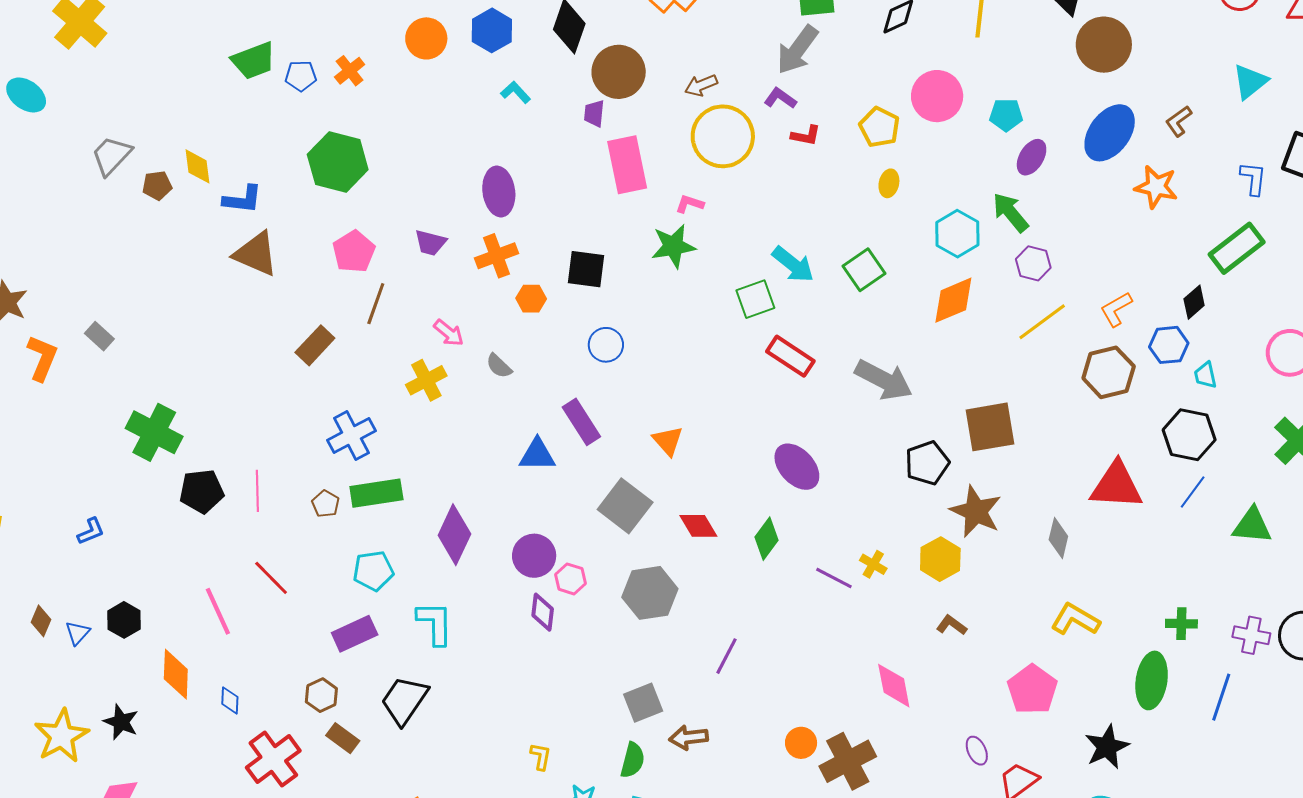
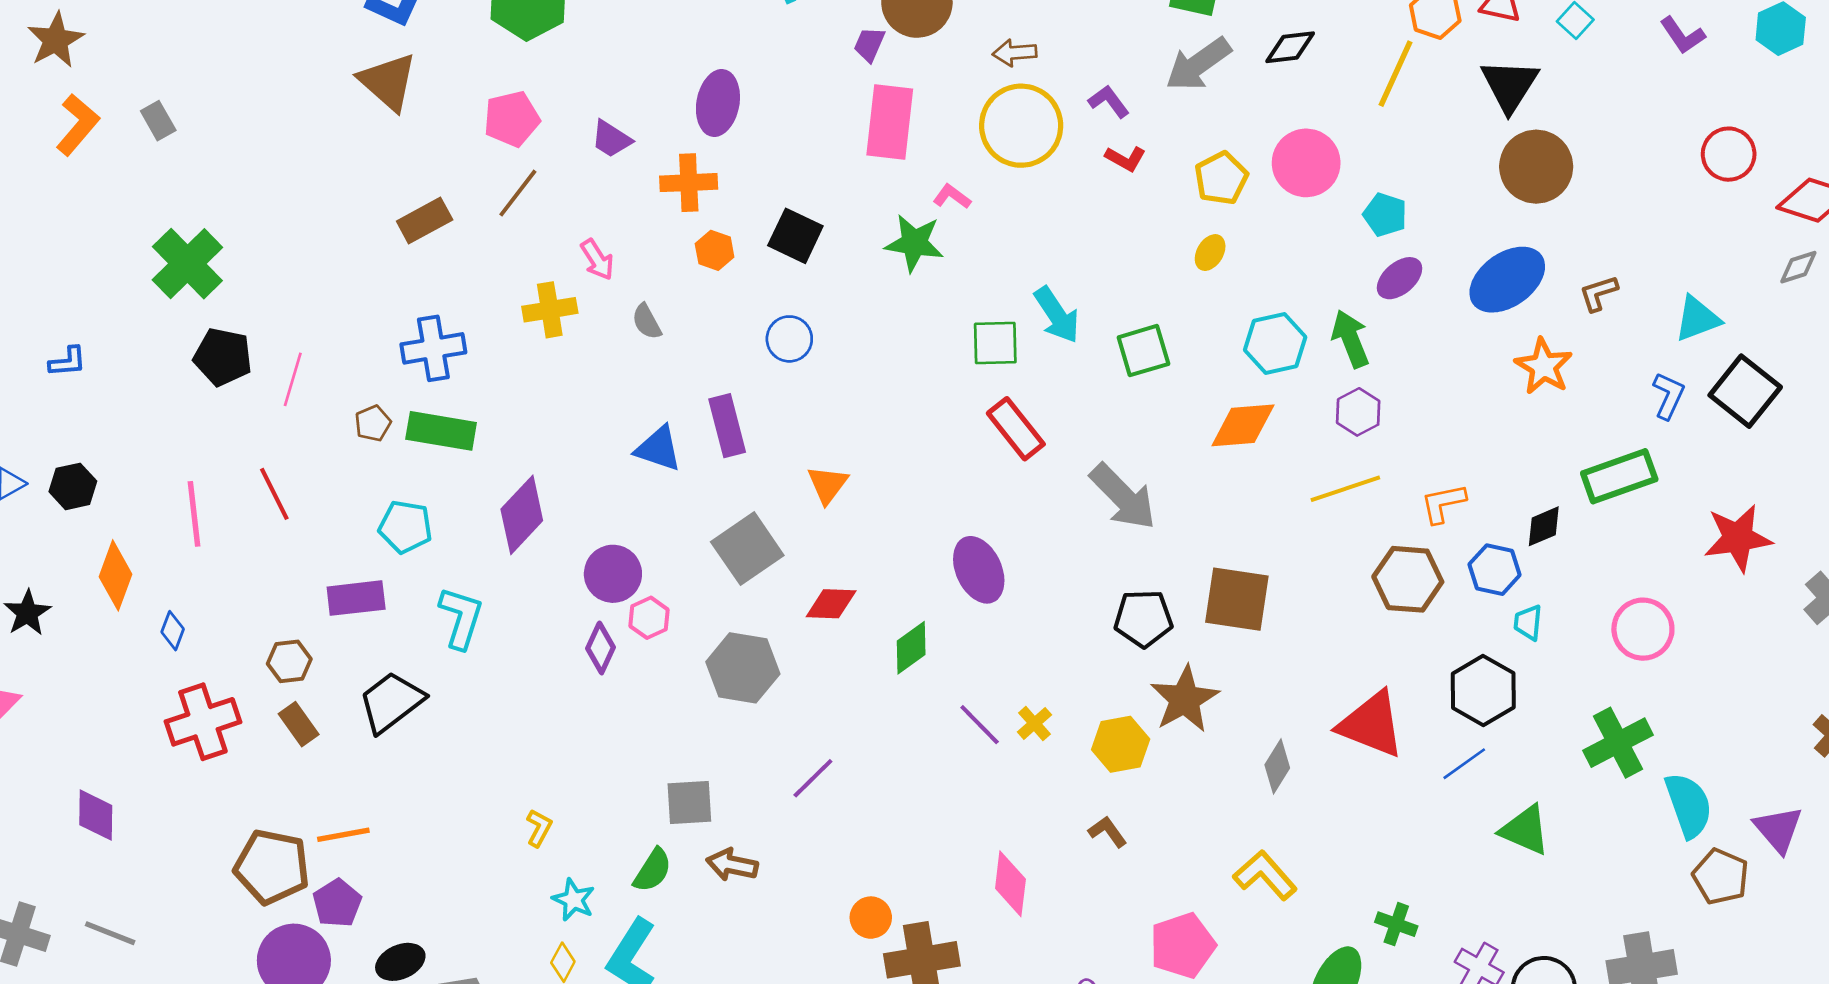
gray arrow: (797, 50) -> (1198, 64), moved
cyan triangle: (1250, 82) -> (1697, 319), moved
red diamond: (698, 526) -> (831, 604), turned -75

